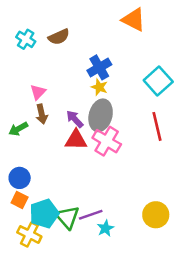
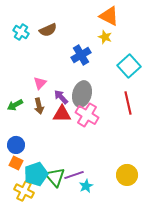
yellow star: (99, 87) -> (105, 37), moved
pink triangle: (38, 92) -> (40, 83), moved
brown arrow: (42, 114) -> (39, 106), moved

